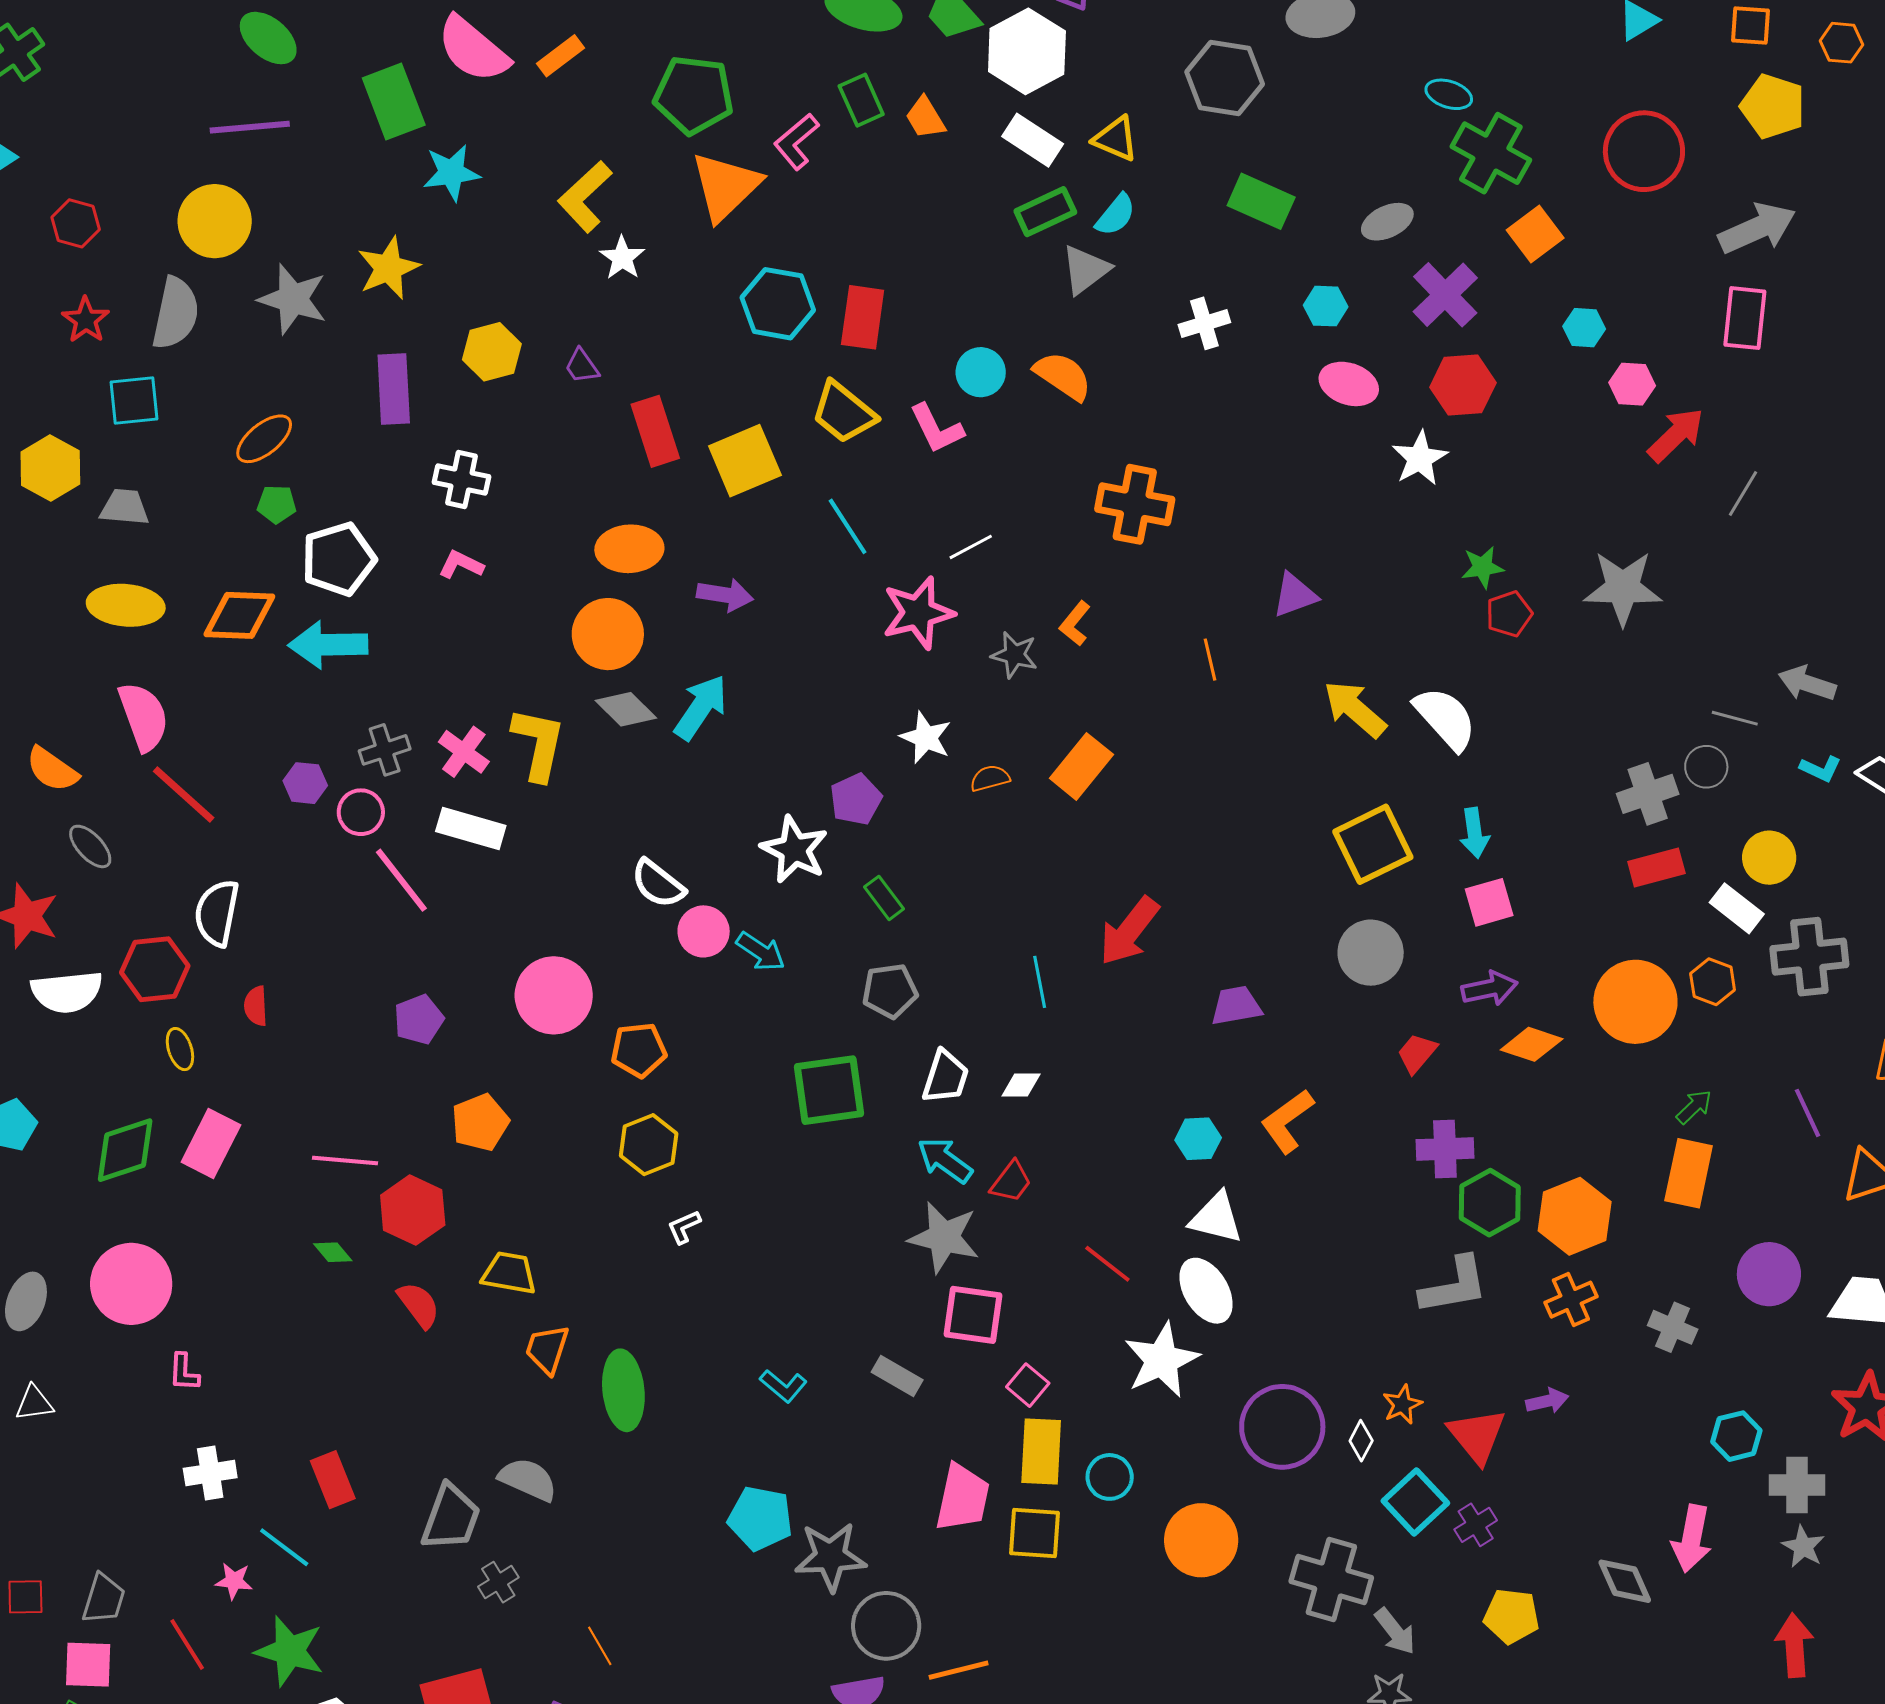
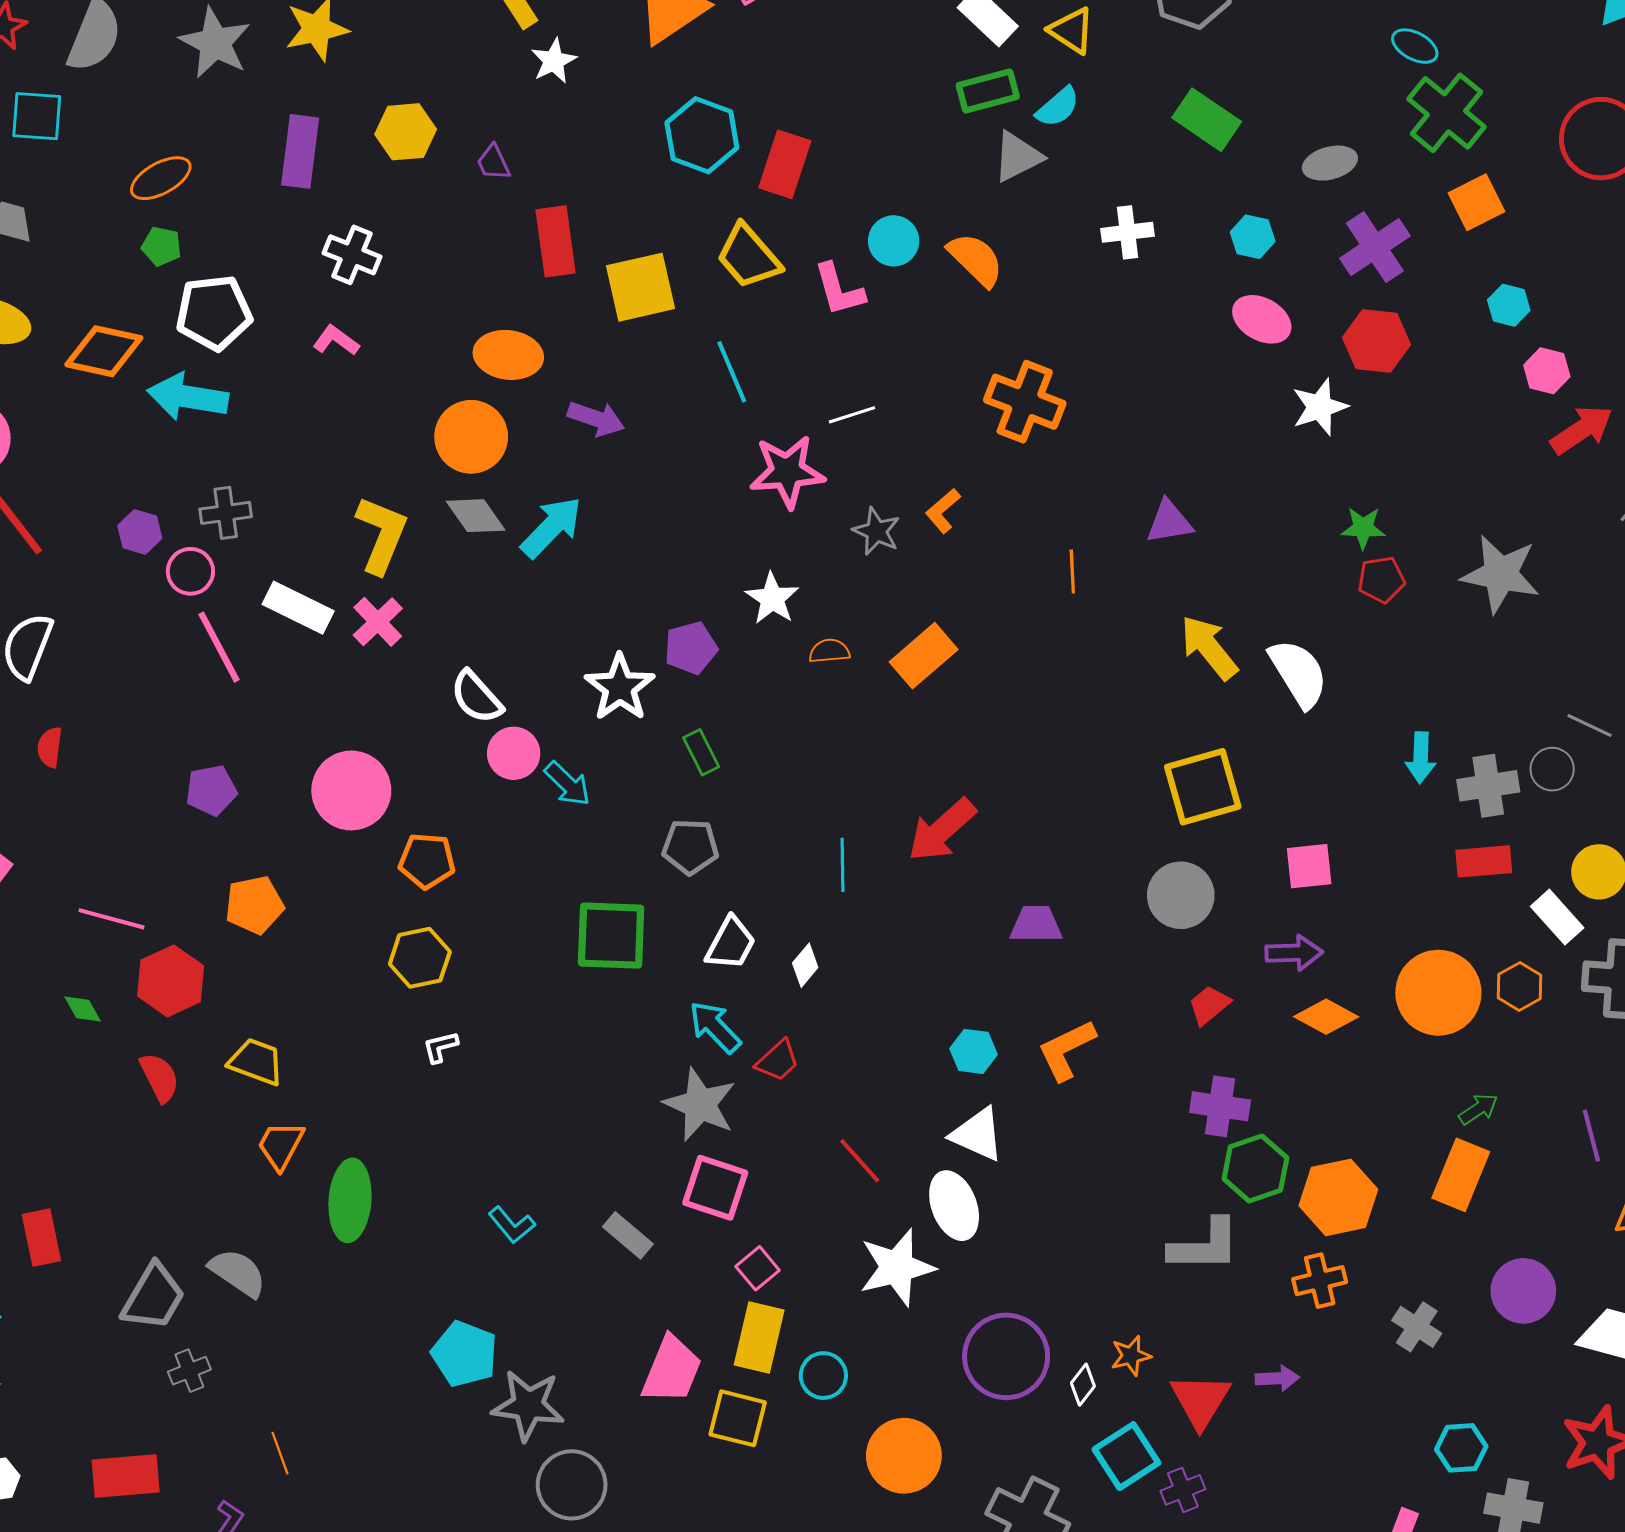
pink cross: (464, 752) -> (378, 622), moved
cyan arrow: (1474, 833) -> (1421, 758), moved
white diamond: (1021, 1085) -> (805, 965), turned -60

